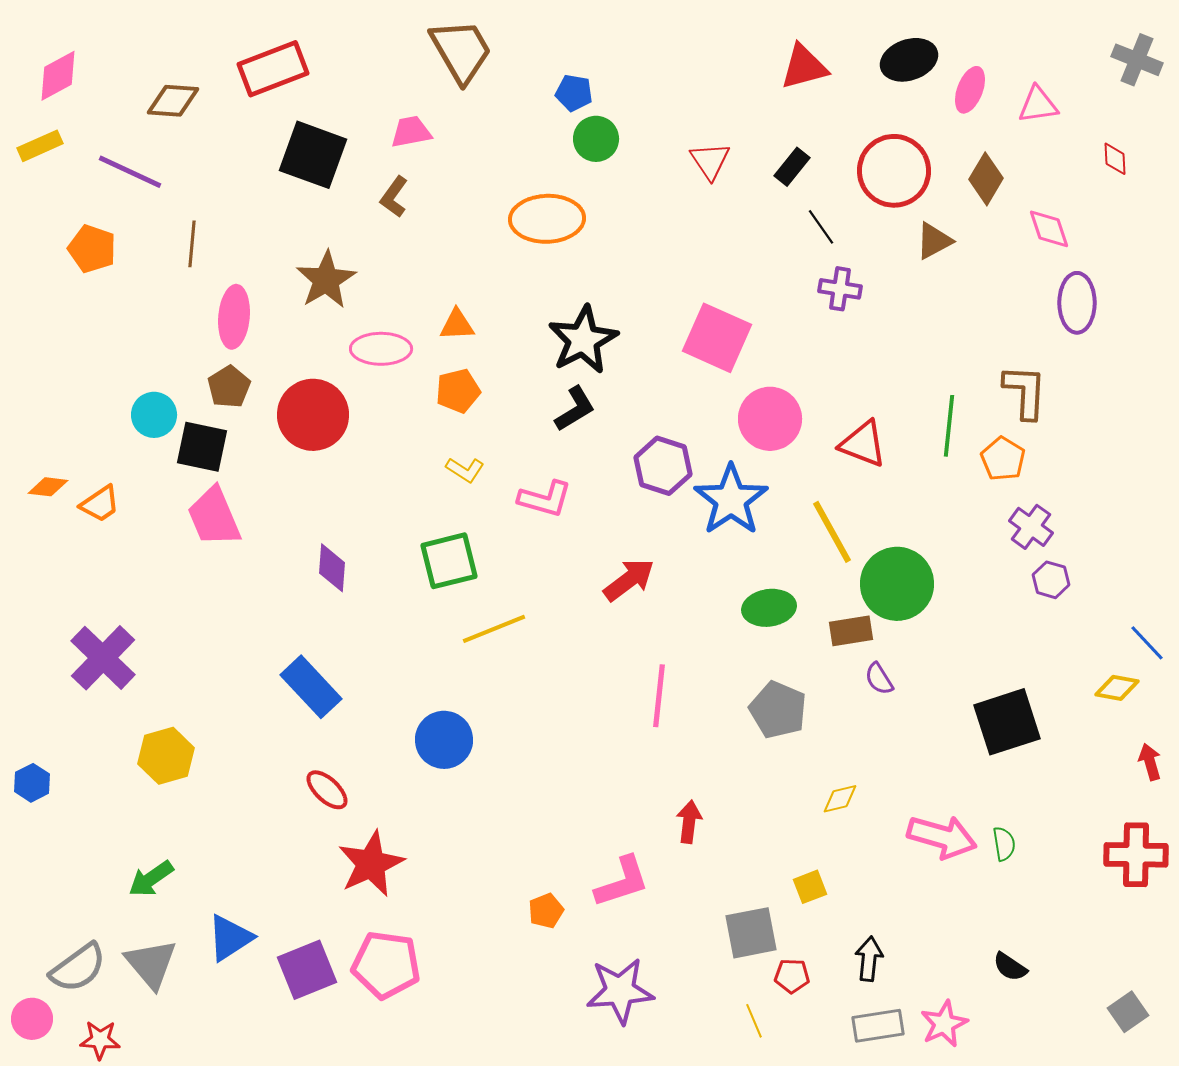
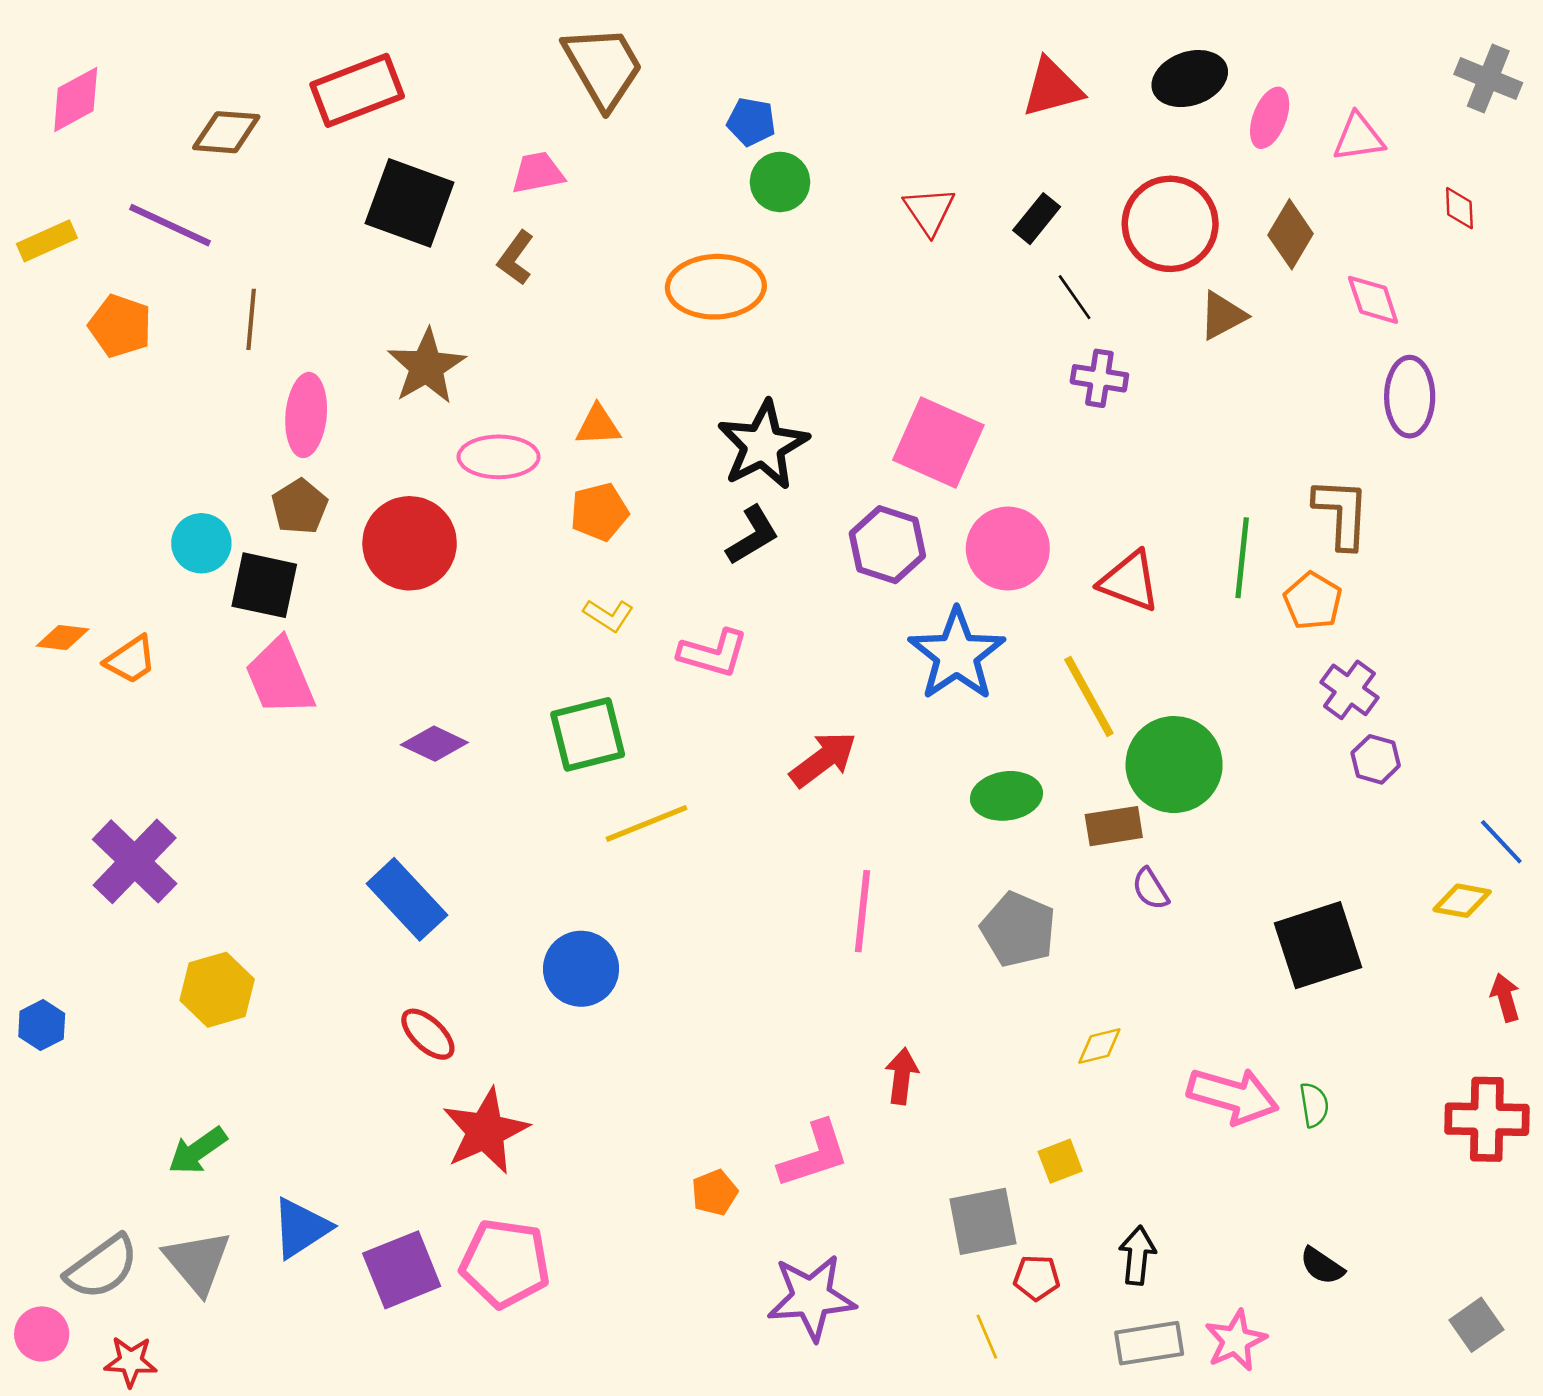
yellow rectangle: (40, 146) -> (47, 241), moved
purple hexagon: (663, 466) -> (887, 545), moved
purple diamond: (332, 568) -> (434, 744), turned -69

